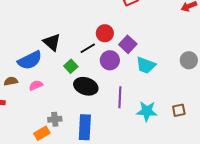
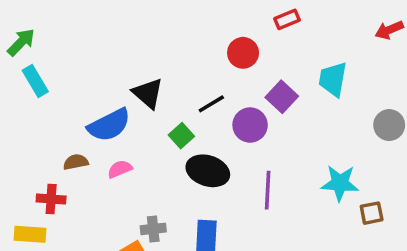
red circle: (105, 33) -> (243, 53), moved
cyan trapezoid: (146, 65) -> (333, 79), moved, turned 80
cyan star: (147, 111) -> (340, 183), moved

